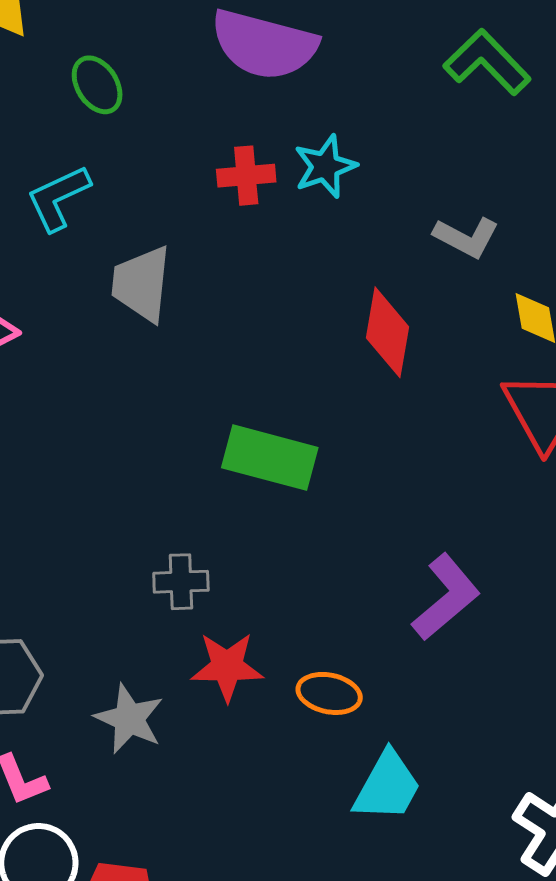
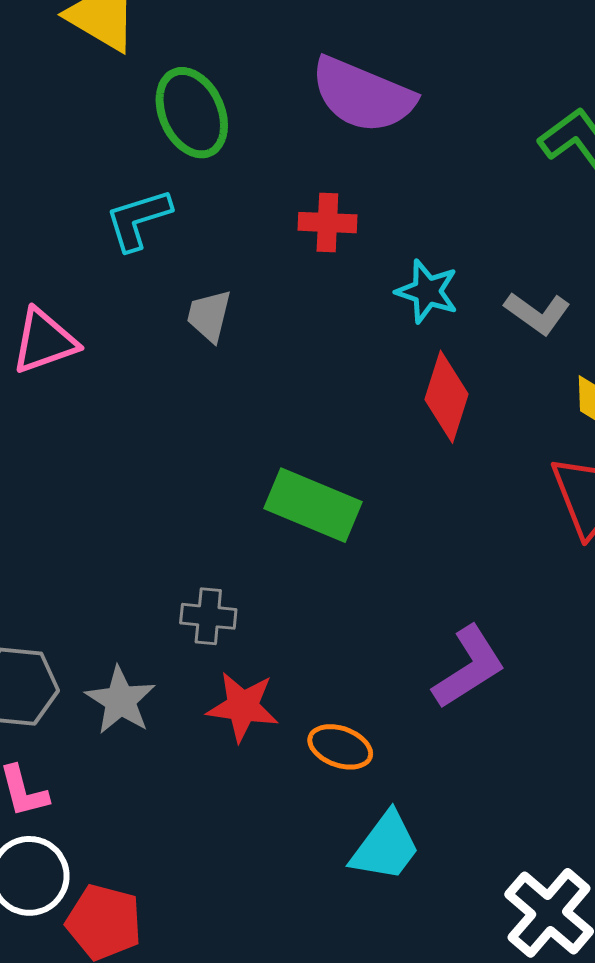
green ellipse: (97, 85) -> (192, 113), size x1.5
cyan star: (325, 166) -> (427, 291), moved, turned 30
gray trapezoid: (141, 284) -> (209, 316), size x0.7
gray star: (129, 719) -> (120, 700), moved

